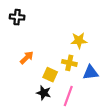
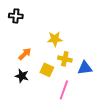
yellow star: (79, 41) -> (55, 39), moved
black star: (44, 93) -> (22, 76), moved

